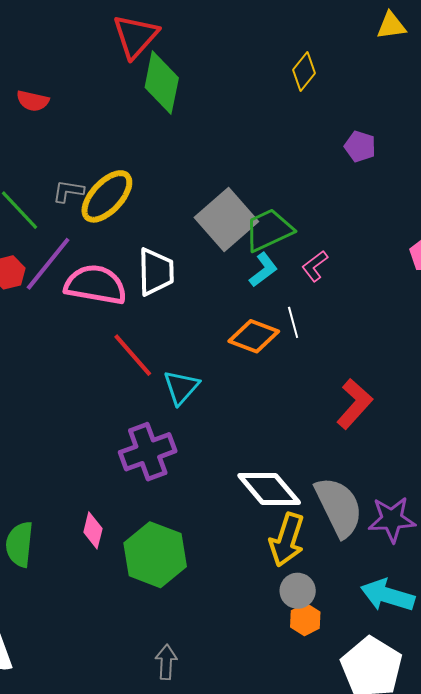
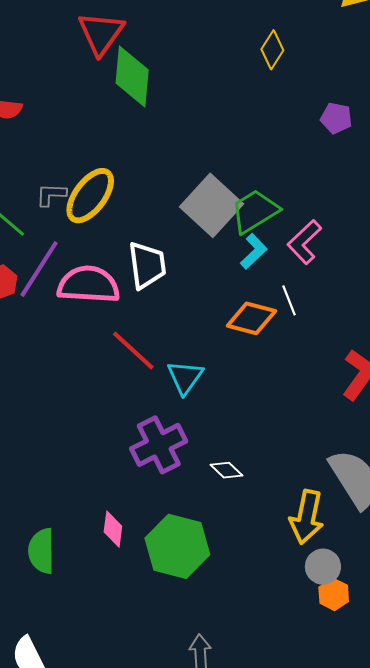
pink L-shape: (315, 266) -> (304, 242), size x1.4
white diamond: (269, 489) -> (226, 470), moved, size x0.5

